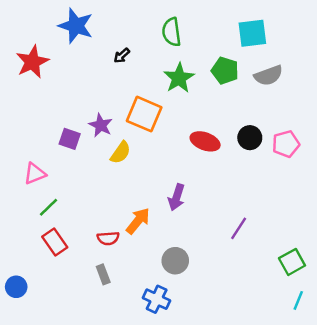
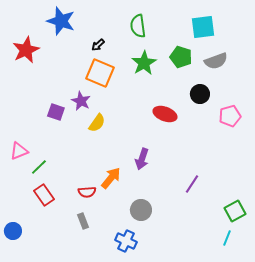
orange square: (144, 114) -> (100, 73), moved
black circle: (250, 138) -> (200, 94), moved
pink triangle: (35, 174) -> (19, 151), moved
cyan line: (298, 300) -> (227, 238), moved

